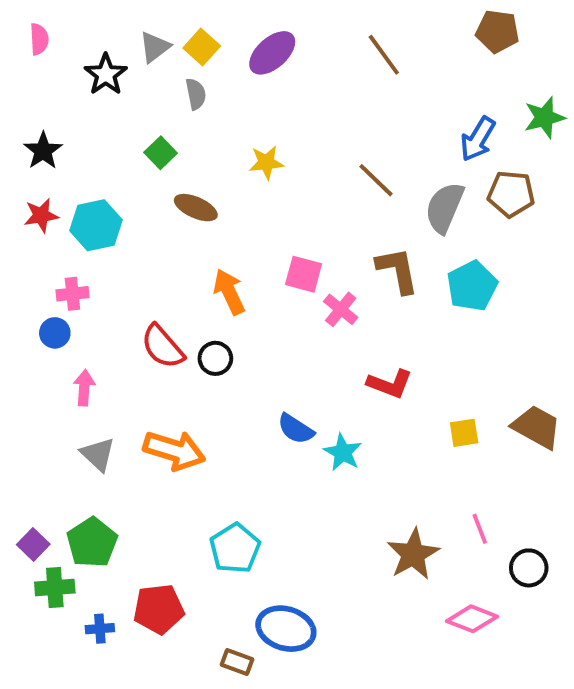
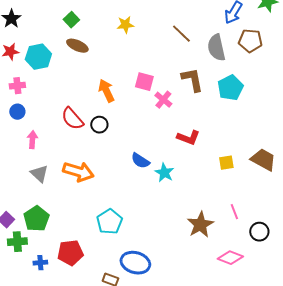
brown ellipse: (196, 208) -> (77, 46), moved
gray semicircle: (445, 208) -> (216, 48), turned -36
pink cross: (72, 294) -> (17, 86), moved

